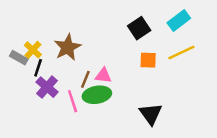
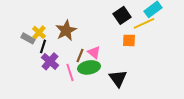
yellow line: (181, 52) -> (144, 23), moved
pink triangle: (103, 76) -> (94, 52), turned 32
black triangle: (151, 114) -> (118, 78), moved

